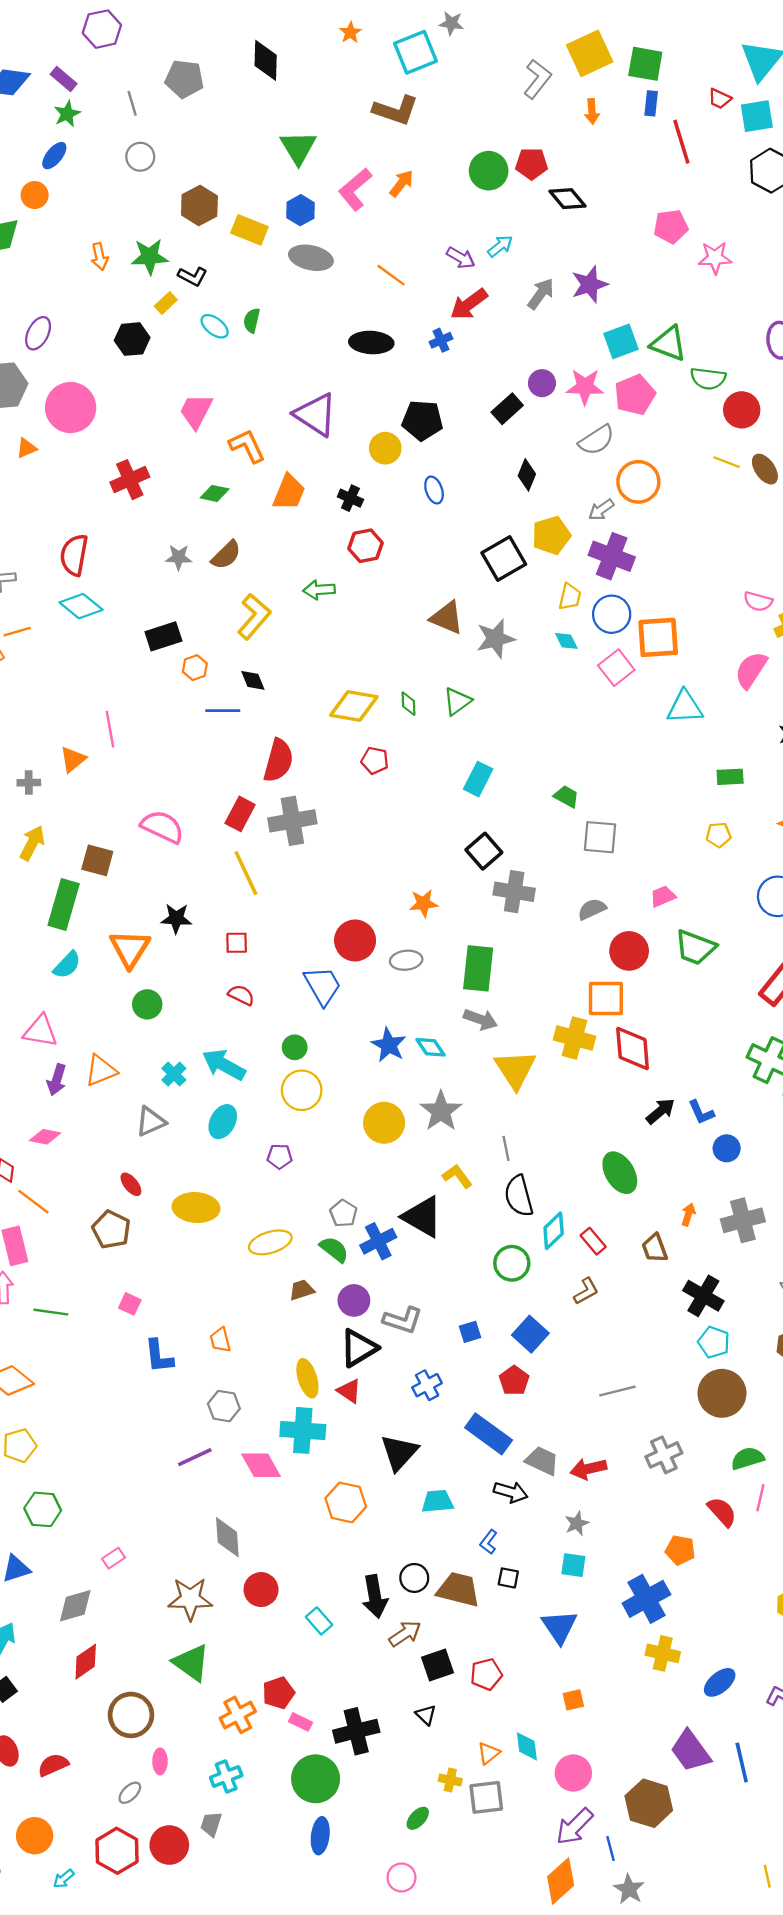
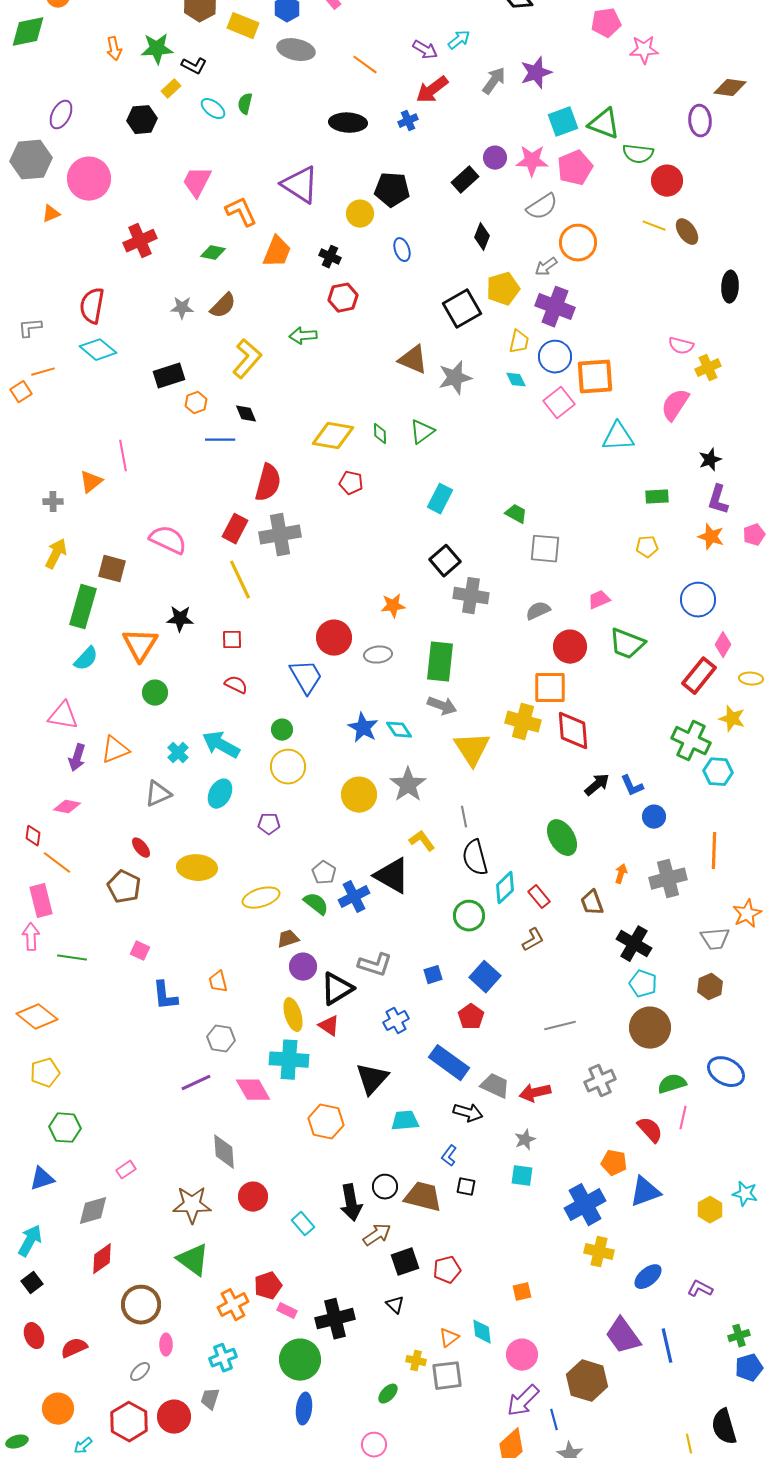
purple circle: (354, 1300) -> (303, 967), moved
blue triangle: (559, 1627) -> (645, 1192), moved, turned 44

